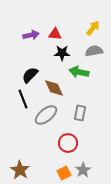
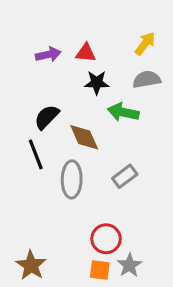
gray rectangle: (80, 113) -> (125, 176), turned 42
gray ellipse: (46, 115) -> (72, 179), turned -50
red circle: (68, 143) -> (106, 239), moved
orange square: (64, 173) -> (100, 270), turned 32

